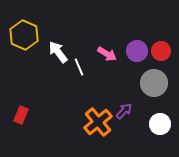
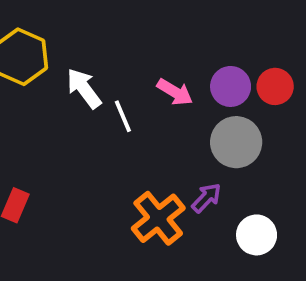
gray circle: (154, 83) -> (236, 142), moved
white circle: (160, 124) -> (257, 235), moved

